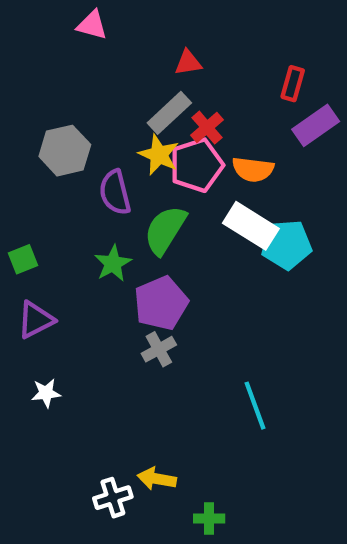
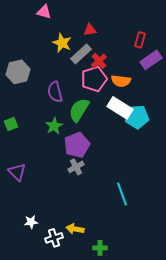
gray hexagon: (65, 151) -> (18, 72), moved
yellow star: (159, 155) -> (62, 43), moved
purple triangle: (36, 320) -> (17, 172), moved, turned -48
white star: (46, 393) -> (31, 222), moved

